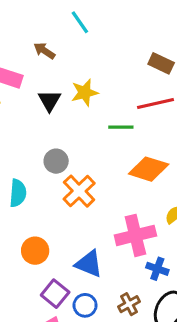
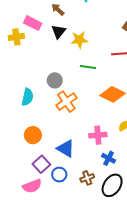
black triangle: (49, 100) -> (59, 32), moved
green line: (121, 127) -> (88, 67), moved
pink cross: (135, 235) -> (98, 135), size x0.7

